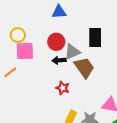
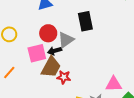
pink square: (25, 51) -> (37, 53), moved
brown trapezoid: (84, 67) -> (51, 67), moved, turned 75

